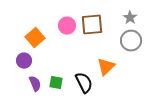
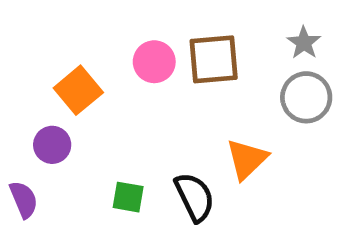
purple semicircle: (35, 84) -> (24, 199), moved

